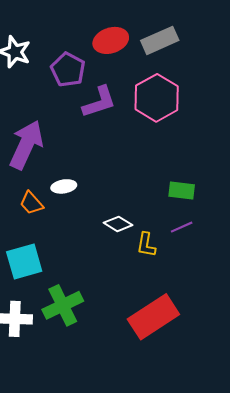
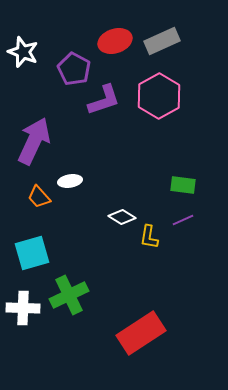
red rectangle: (153, 317) -> (141, 333), moved

